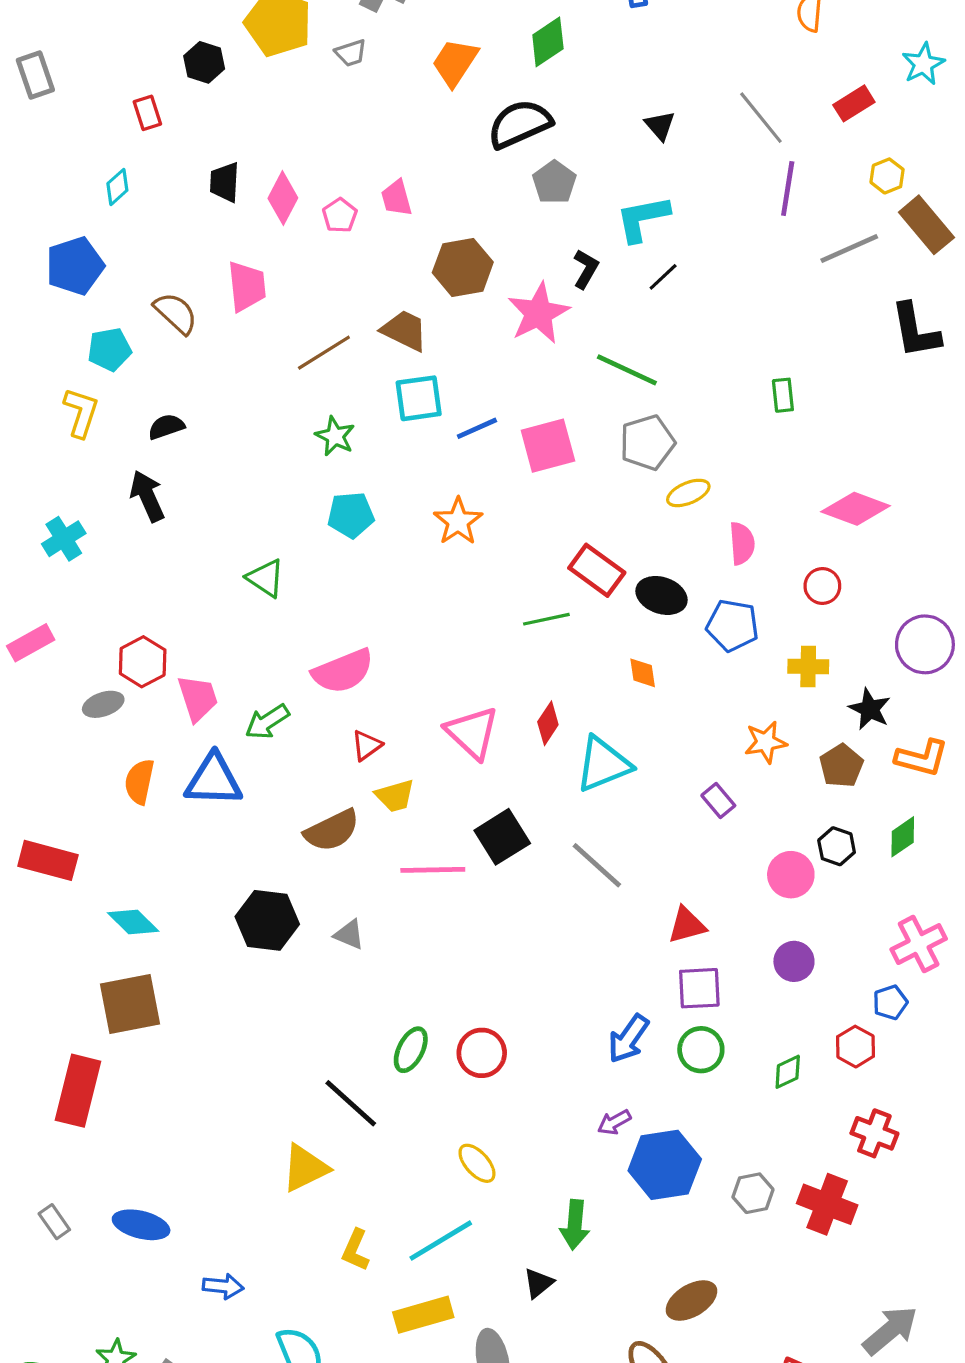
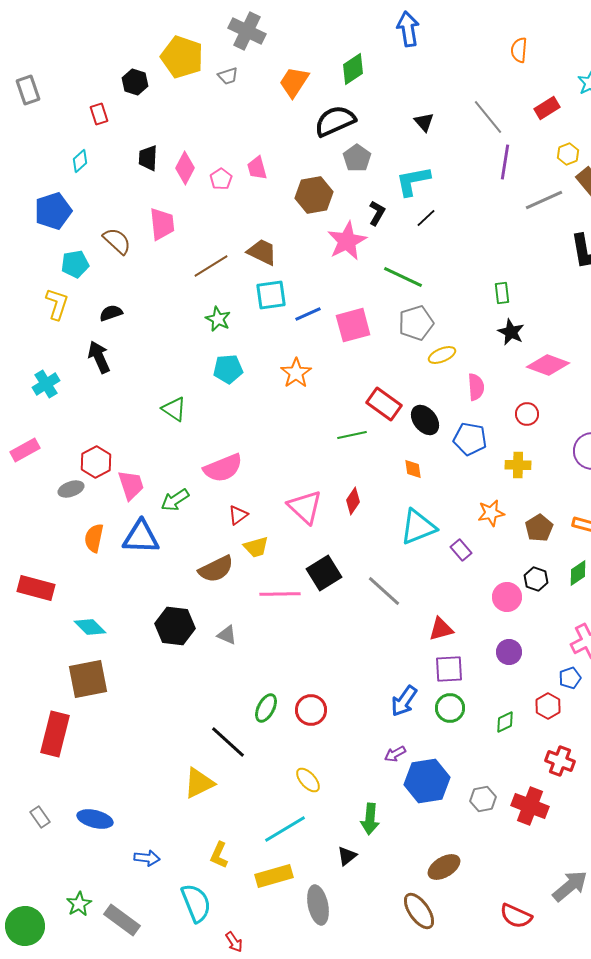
brown hexagon: (463, 267) -> (314, 195), moved
black ellipse: (662, 595) -> (425, 420), turned 32
black star: (870, 709) -> (511, 332), moved
cyan triangle: (603, 764) -> (418, 527), moved
yellow L-shape: (356, 1250) -> (219, 855), moved

